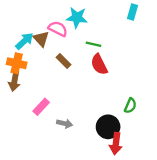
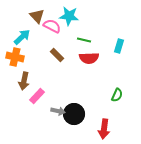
cyan rectangle: (133, 12) -> (119, 46), moved
brown triangle: (41, 39) -> (37, 16), moved
red semicircle: (99, 64) -> (89, 58), turned -66
brown arrow: (14, 81) -> (24, 81), moved
black circle: (108, 127) -> (74, 114), moved

